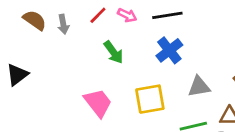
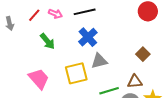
gray triangle: (199, 87) -> (99, 61), moved

